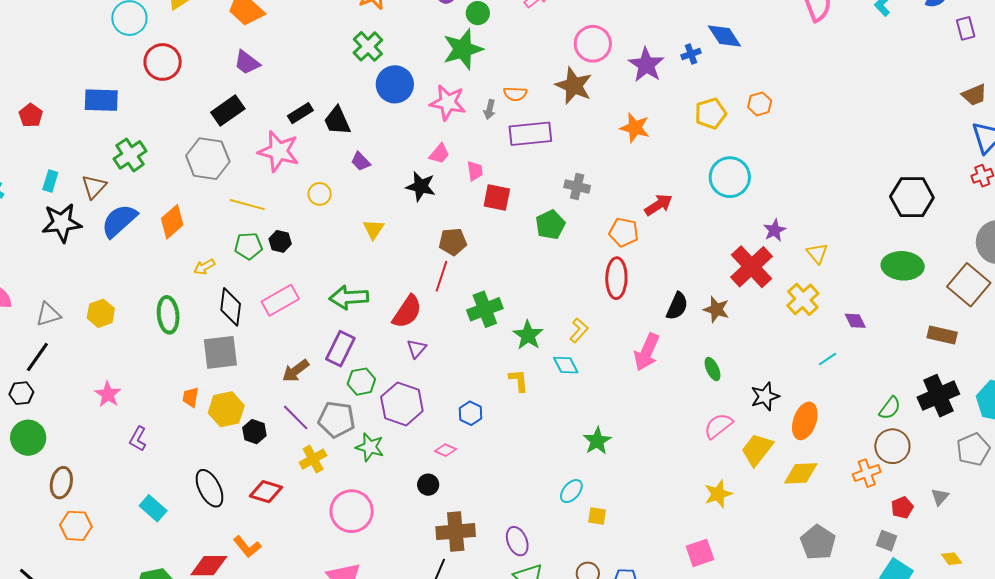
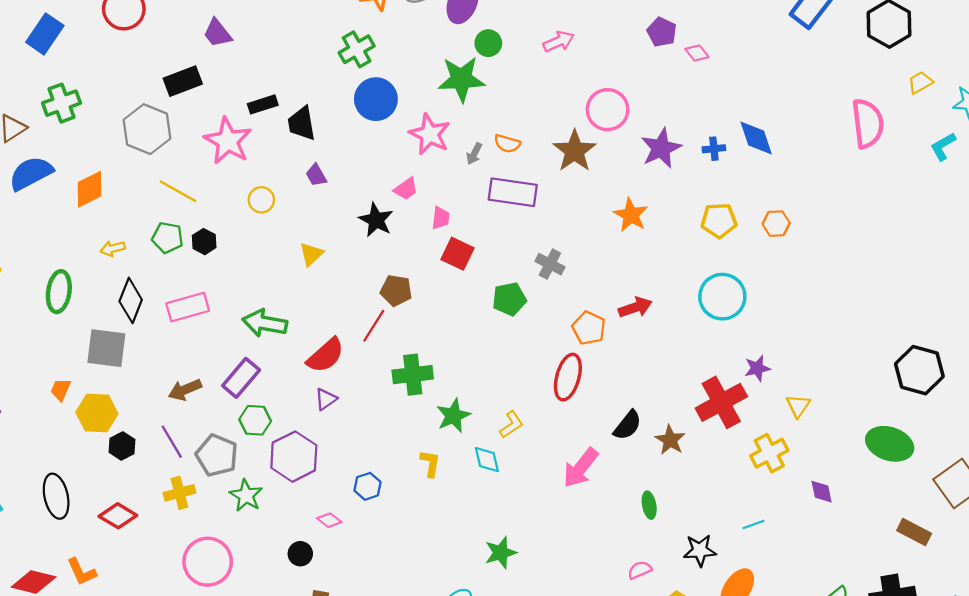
blue rectangle: (101, 100) -> (45, 34), turned -72
cyan line: (828, 359) -> (754, 524), moved
pink semicircle: (718, 426) -> (640, 570), size x0.7

